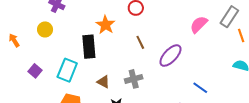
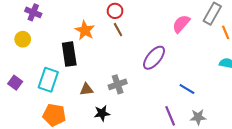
brown line: (140, 42) -> (118, 30), moved
brown triangle: (103, 82) -> (87, 89), turned -32

